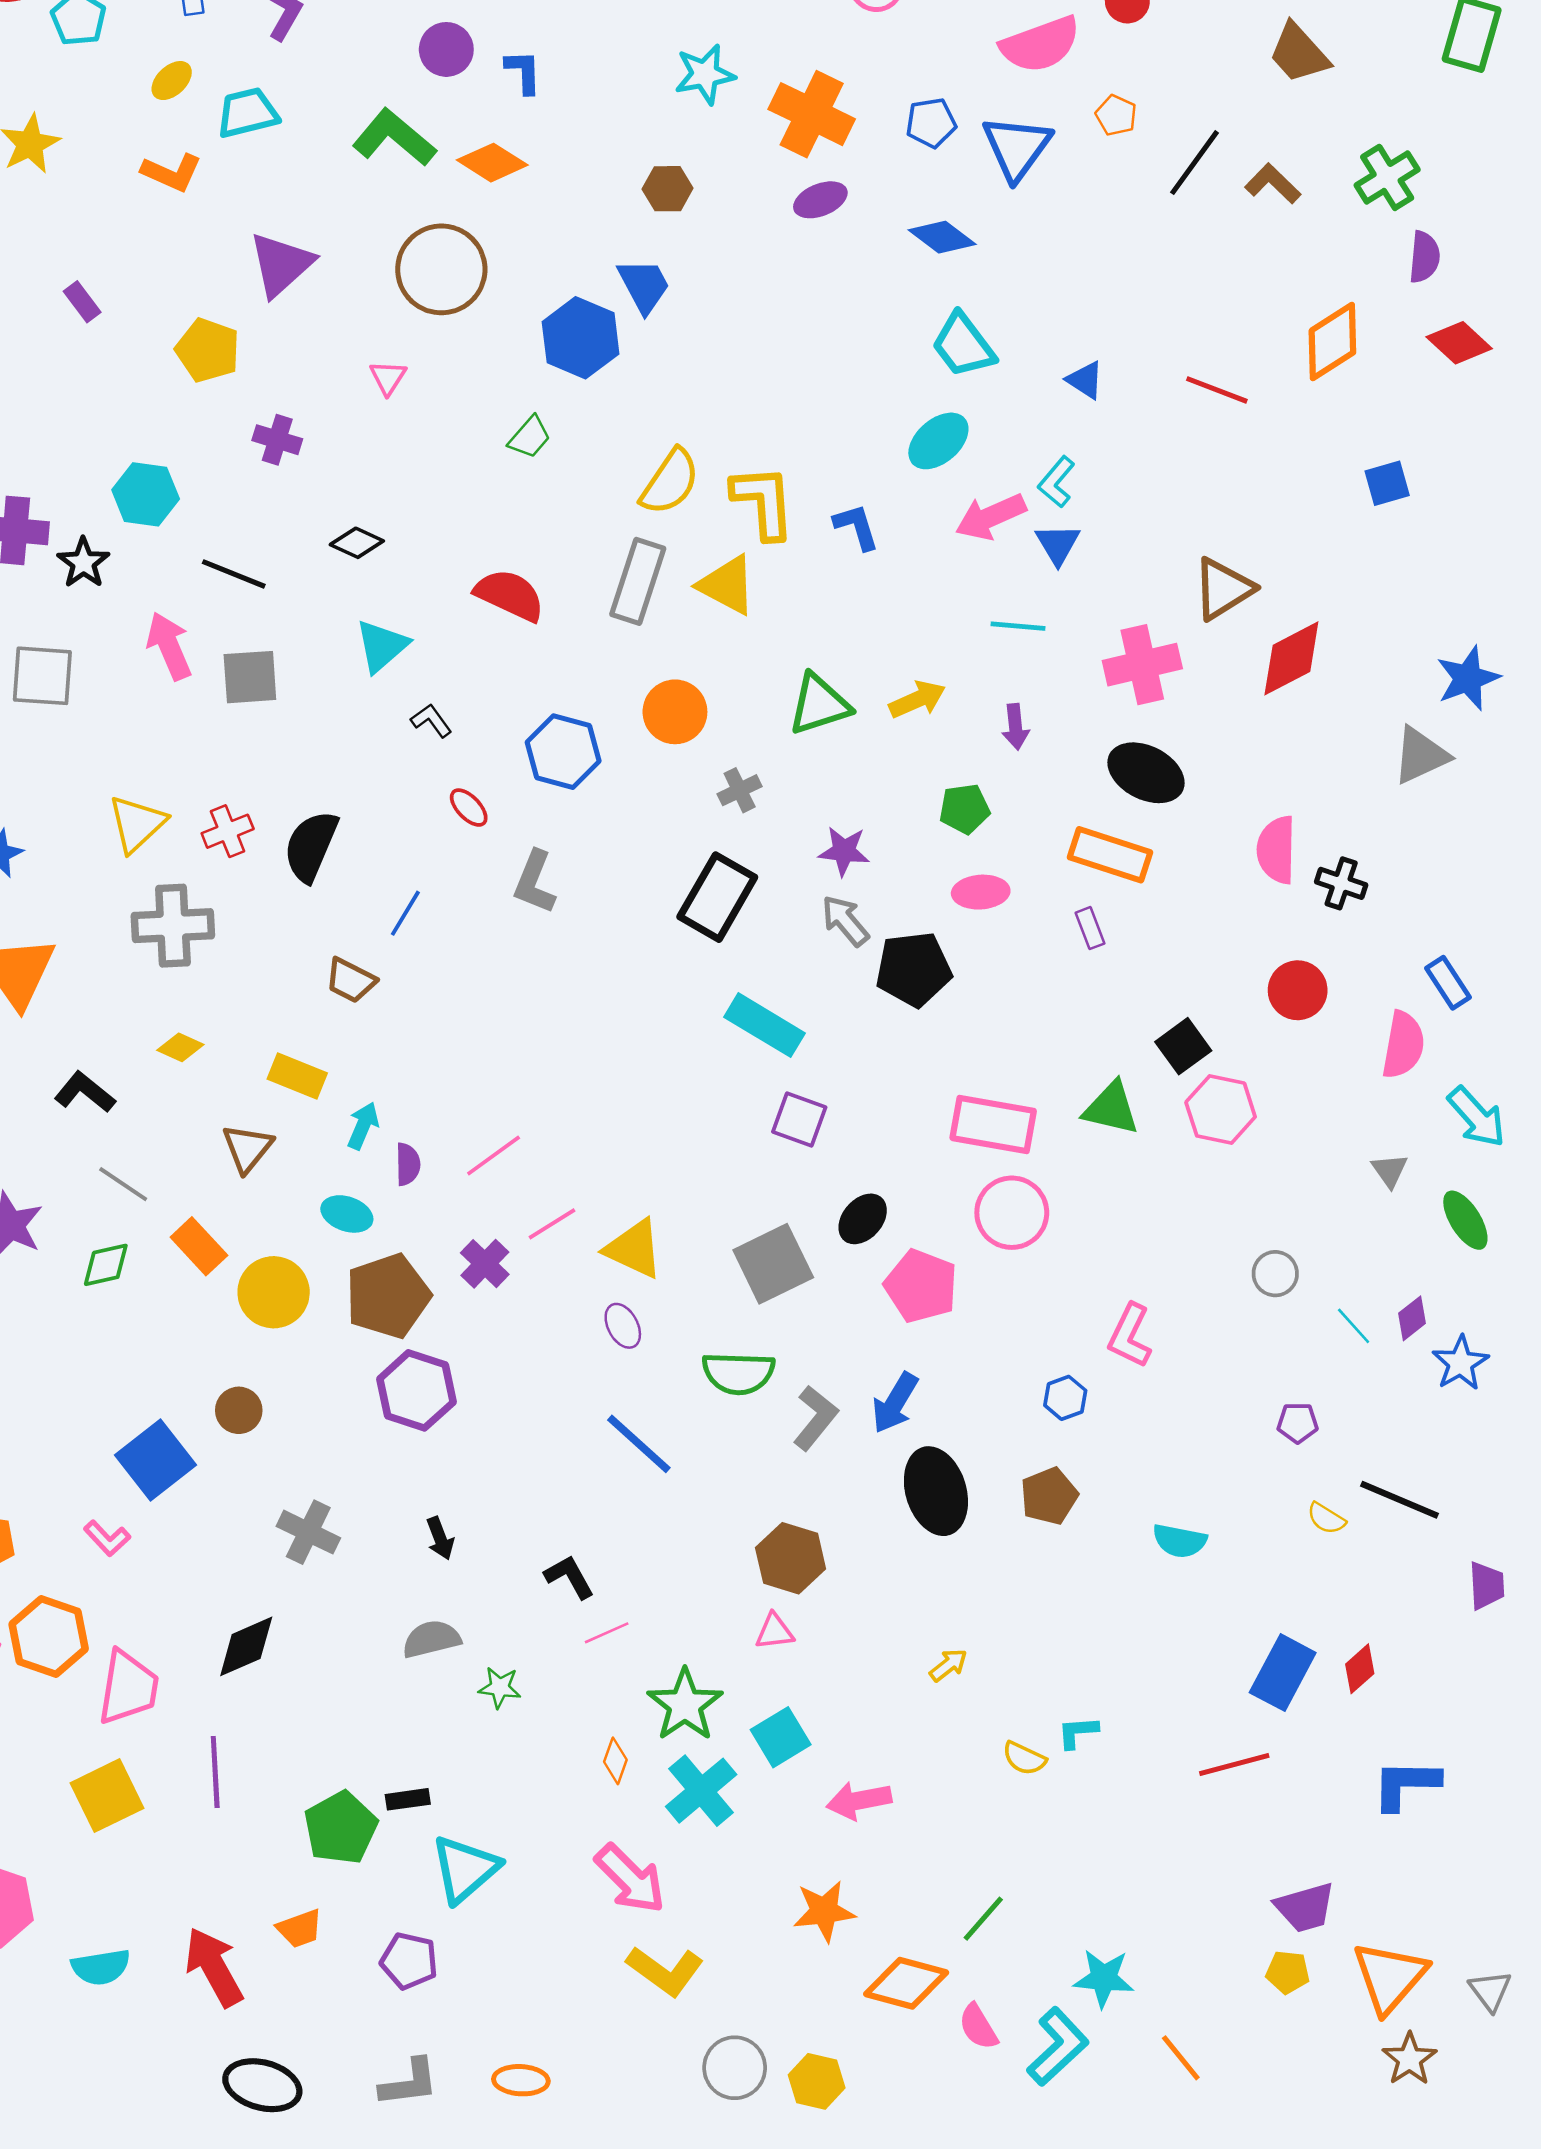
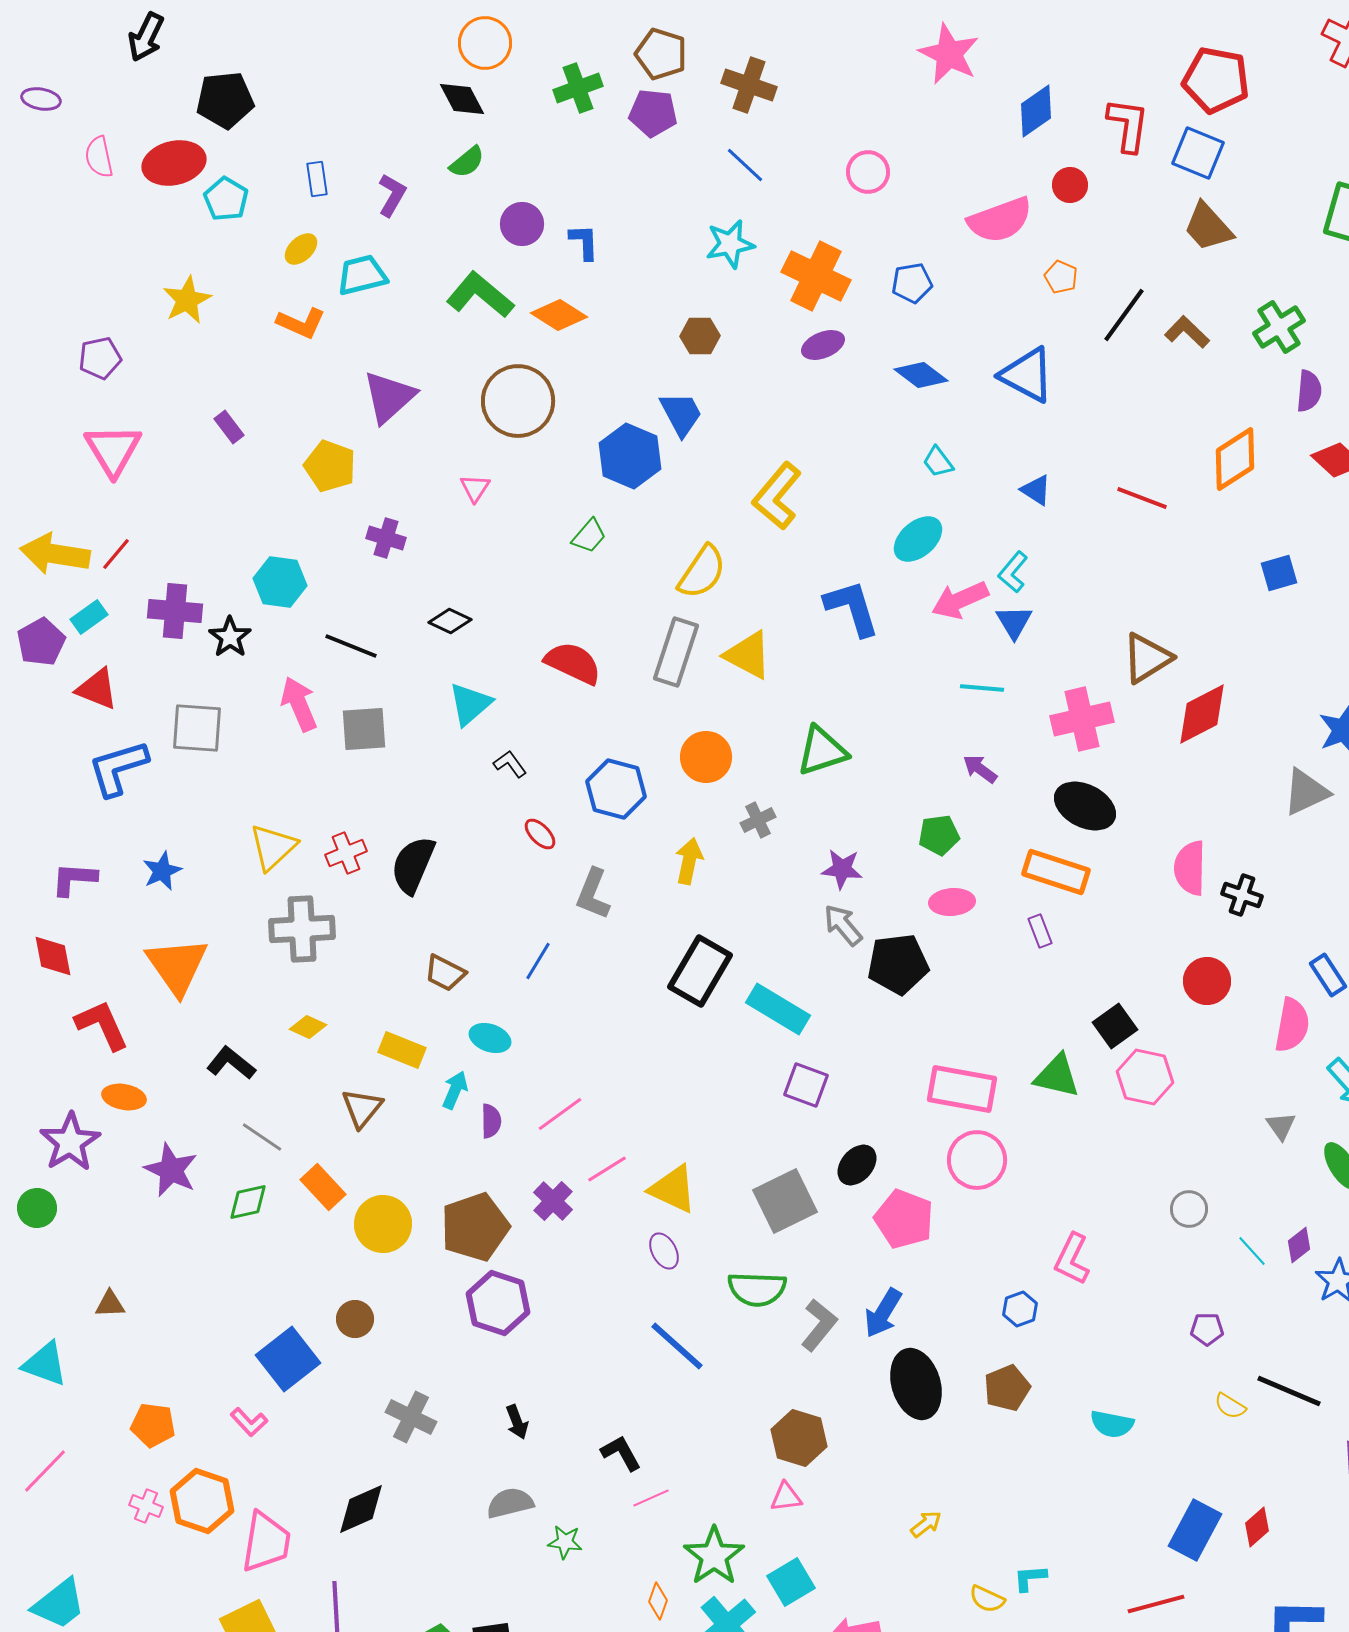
blue triangle: (1017, 148) -> (1027, 375), moved, turned -38
cyan trapezoid: (963, 345) -> (938, 462), size x0.6
yellow L-shape: (763, 502) -> (777, 496), moved, turned -136
blue L-shape: (856, 527) -> (852, 608), size x1.5
yellow arrow: (917, 699) -> (689, 861), moved, turned -54
purple arrow: (1016, 727) -> (980, 769), turned 132
black rectangle: (717, 897) -> (700, 971), moved
blue line: (405, 913) -> (538, 961), moved
cyan ellipse: (347, 1214) -> (490, 1038), moved

